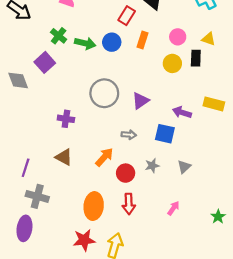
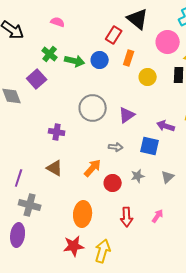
pink circle: (178, 37) -> (168, 42), moved, size x1.5
yellow circle: (172, 63) -> (148, 77), moved
red arrow: (129, 204) -> (127, 217), moved

